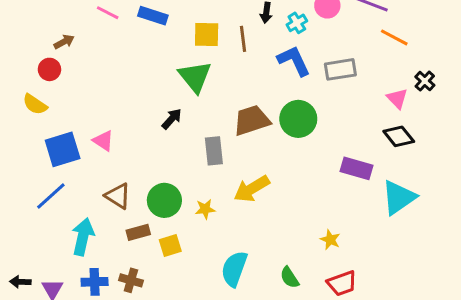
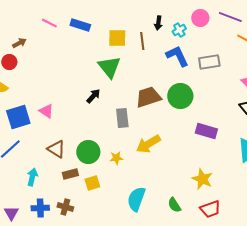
purple rectangle: (356, 168) -> (206, 131), moved
cyan arrow: (83, 237) -> (32, 177), size x0.7
yellow star: (330, 240) -> (202, 179), size x1.5

